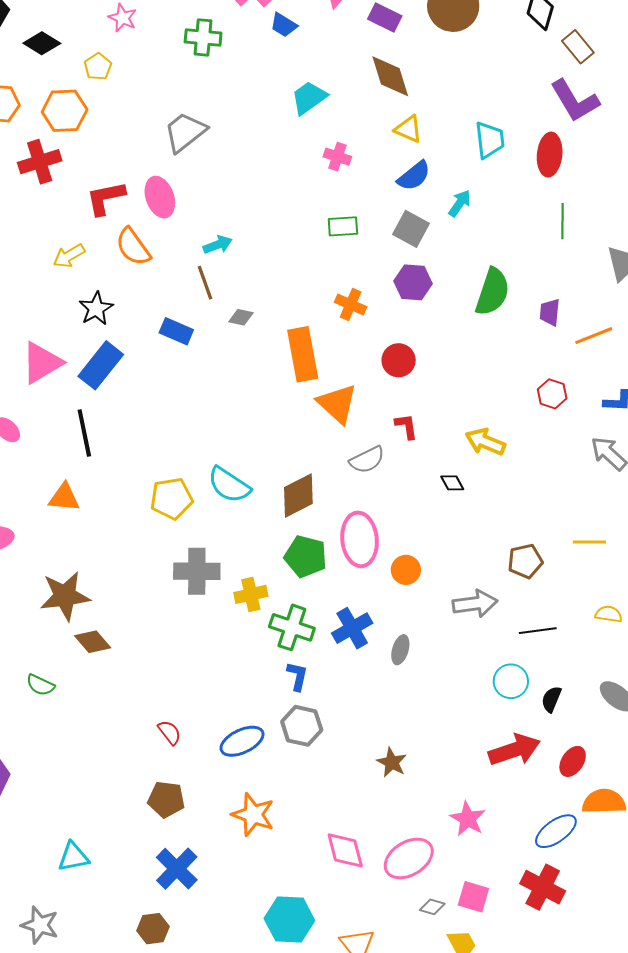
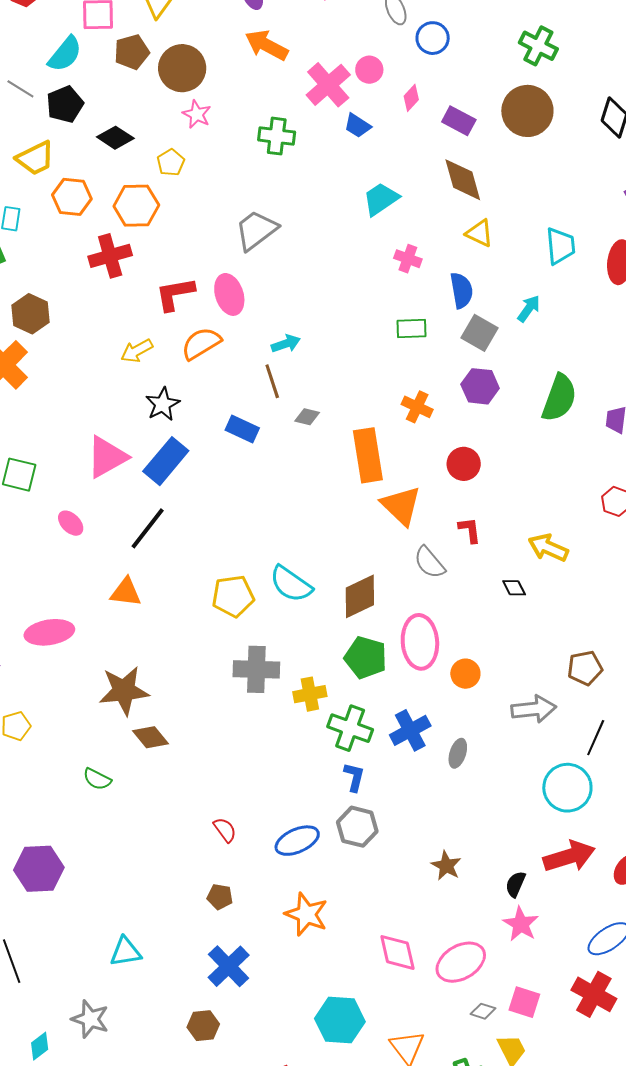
blue semicircle: (414, 176) -> (461, 290), moved, turned -63
orange semicircle: (133, 247) -> (201, 343), turned 93
black line: (84, 433) -> (148, 528), turned 48
gray semicircle: (367, 460) -> (430, 562), turned 75
black line: (538, 631) -> (596, 738), turned -60
cyan circle: (511, 681) -> (567, 788), size x1.4
black semicircle: (551, 699) -> (516, 884), moved
brown pentagon: (166, 799) -> (220, 897), size x0.7

